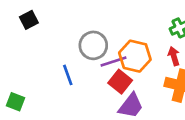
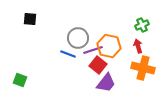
black square: (29, 20) -> (30, 19), turned 32
blue line: (68, 75) -> (68, 54), moved, turned -49

